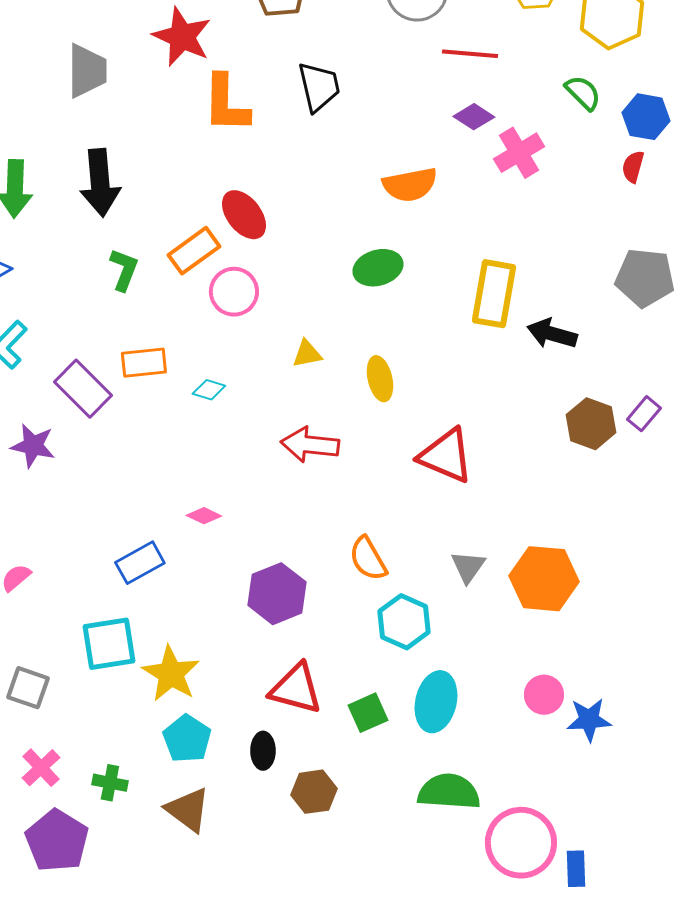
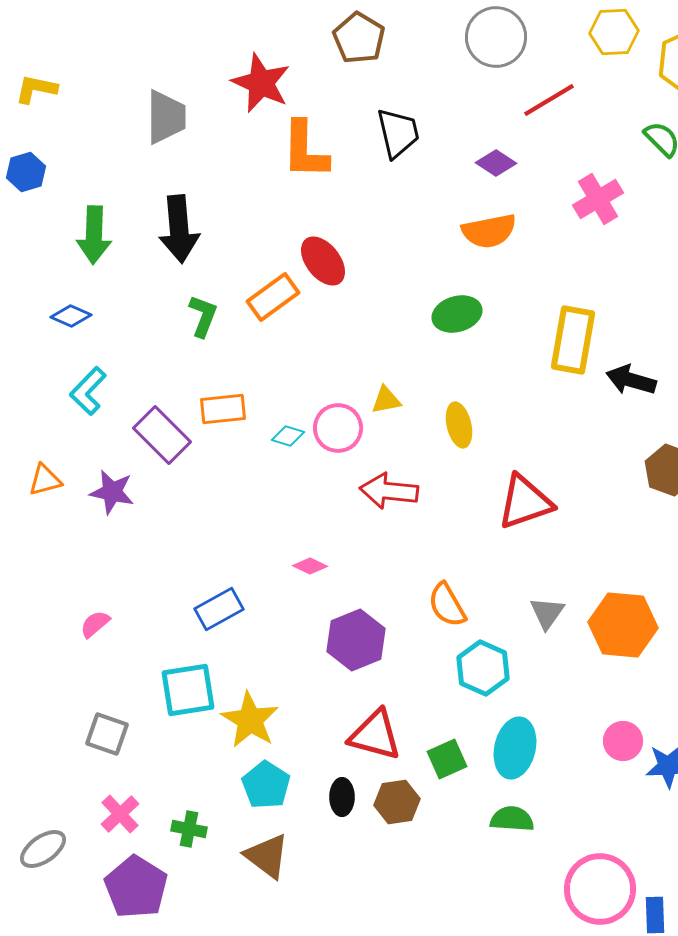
red line: (470, 54) -> (549, 100), turned -36
purple diamond: (474, 117) -> (496, 163), moved
pink circle: (234, 292) -> (338, 428), moved
red triangle: (446, 456) -> (525, 502), turned -42
pink diamond: (204, 516) -> (310, 566), moved
brown hexagon: (314, 792) -> (397, 802), moved
green semicircle: (449, 792) -> (512, 819), moved, size x0.7

